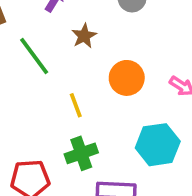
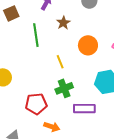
green line: (34, 56) -> (36, 35), turned 30

